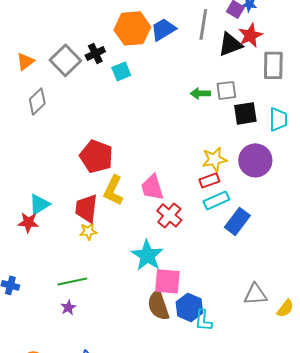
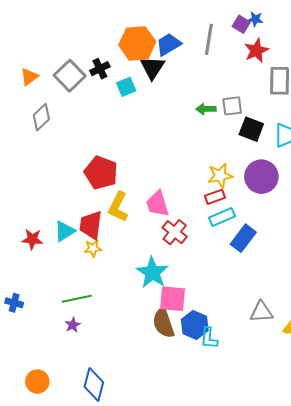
black triangle: (230, 44) -> (152, 68), moved, turned -36
black square: (245, 113) -> (251, 129), turned 30
cyan triangle: (39, 204) -> (65, 231), moved

